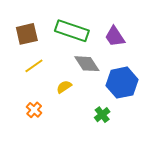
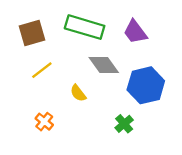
yellow semicircle: (64, 87) -> (78, 93), turned -91

